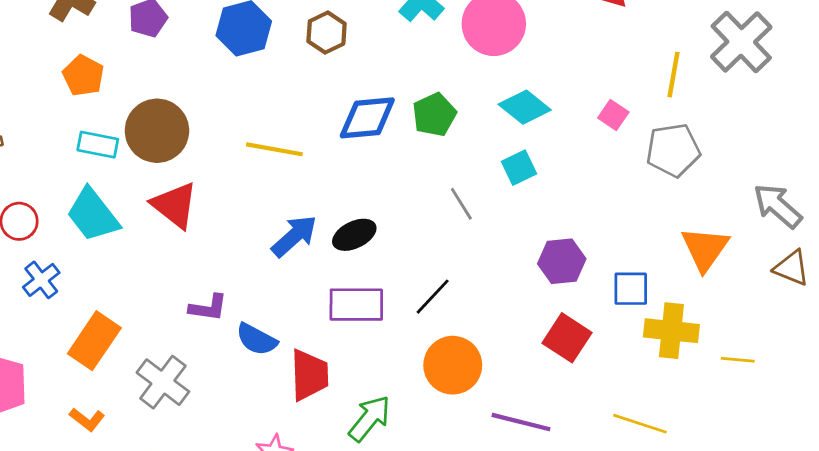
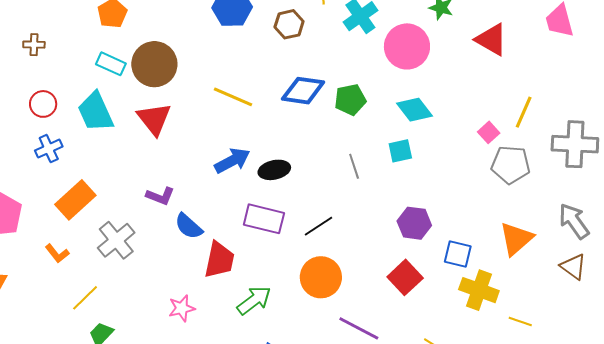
gray cross: (741, 42) -> (575, 144), moved, turned 33
pink square: (613, 115) -> (489, 132), moved

